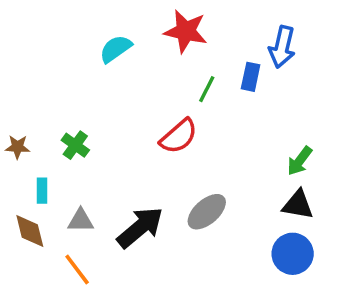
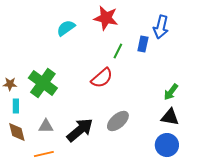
green cross: (75, 145) -> (43, 83), size x1.8
cyan rectangle: (42, 191) -> (16, 106), moved
orange line: (77, 270) -> (44, 154), turned -66

